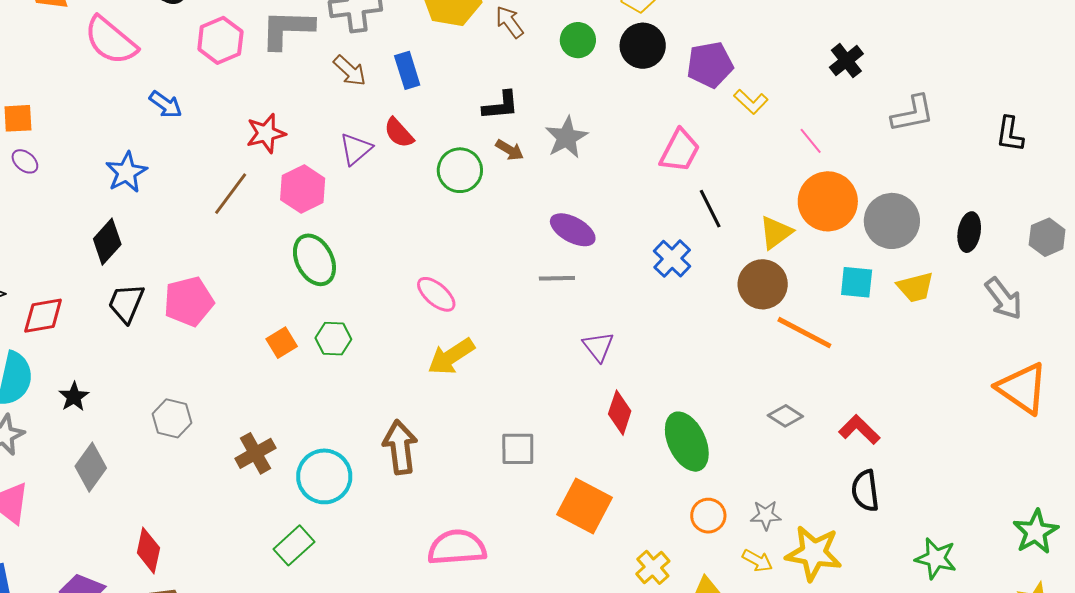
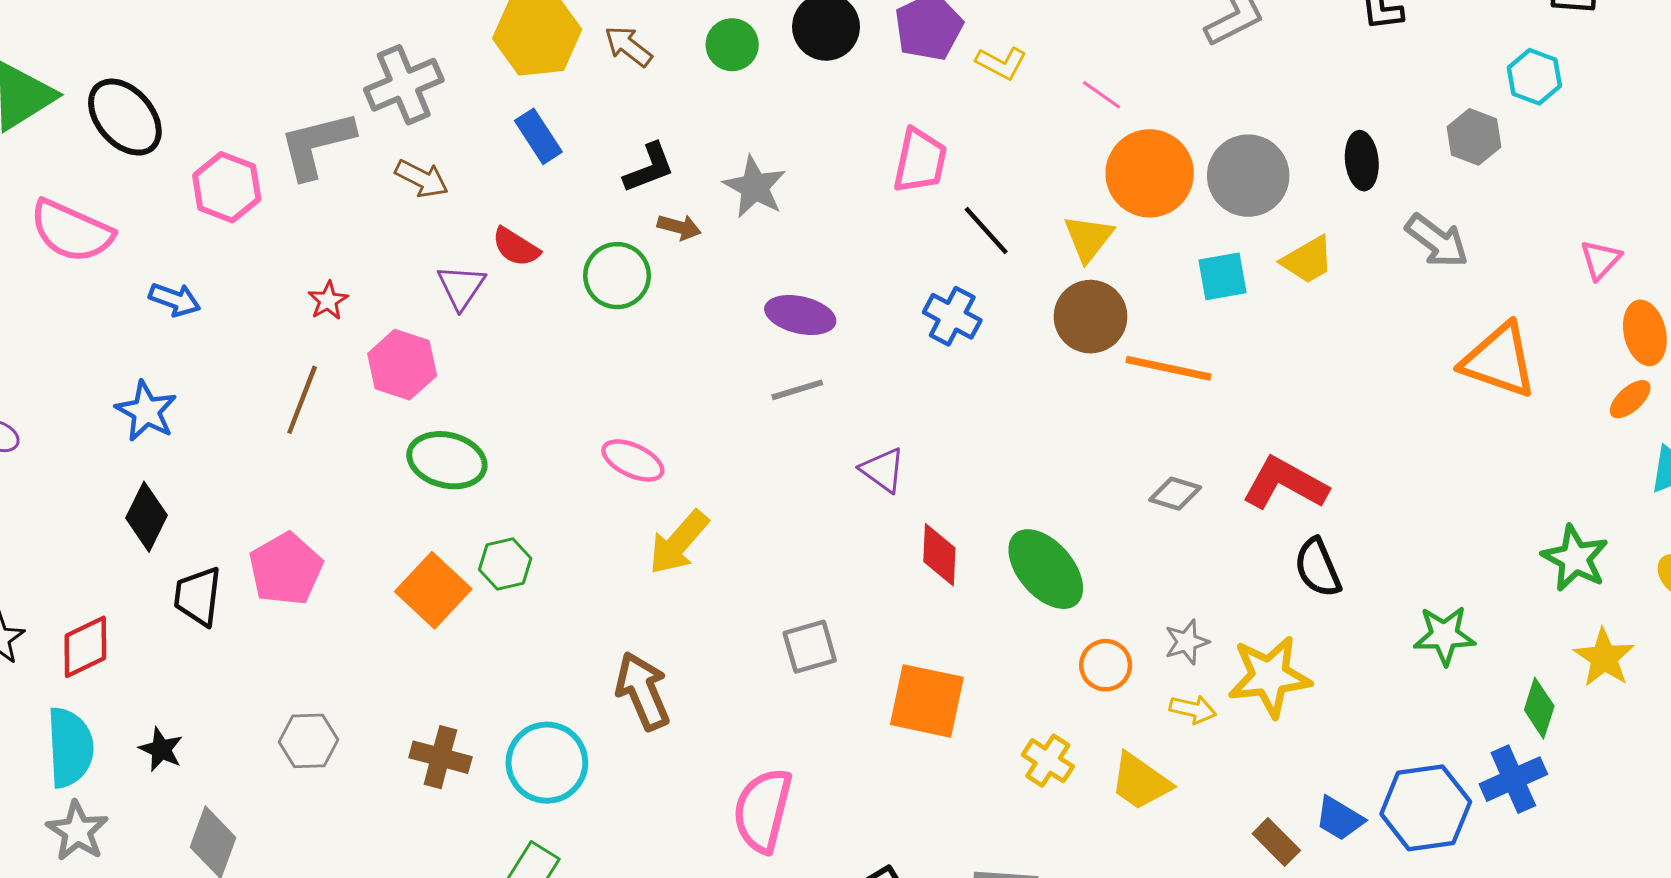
blue rectangle: (407, 70) -> (538, 136), moved
red star: (266, 133) -> (328, 301), size x0.7
green ellipse: (314, 260) -> (447, 460), turned -33
orange square: (282, 343) -> (433, 590), size x1.6
red L-shape: (859, 430) -> (1285, 484), size x1.4
brown cross: (255, 453) -> (440, 757), turned -30
pink semicircle: (457, 547) -> (763, 810), turned -56

